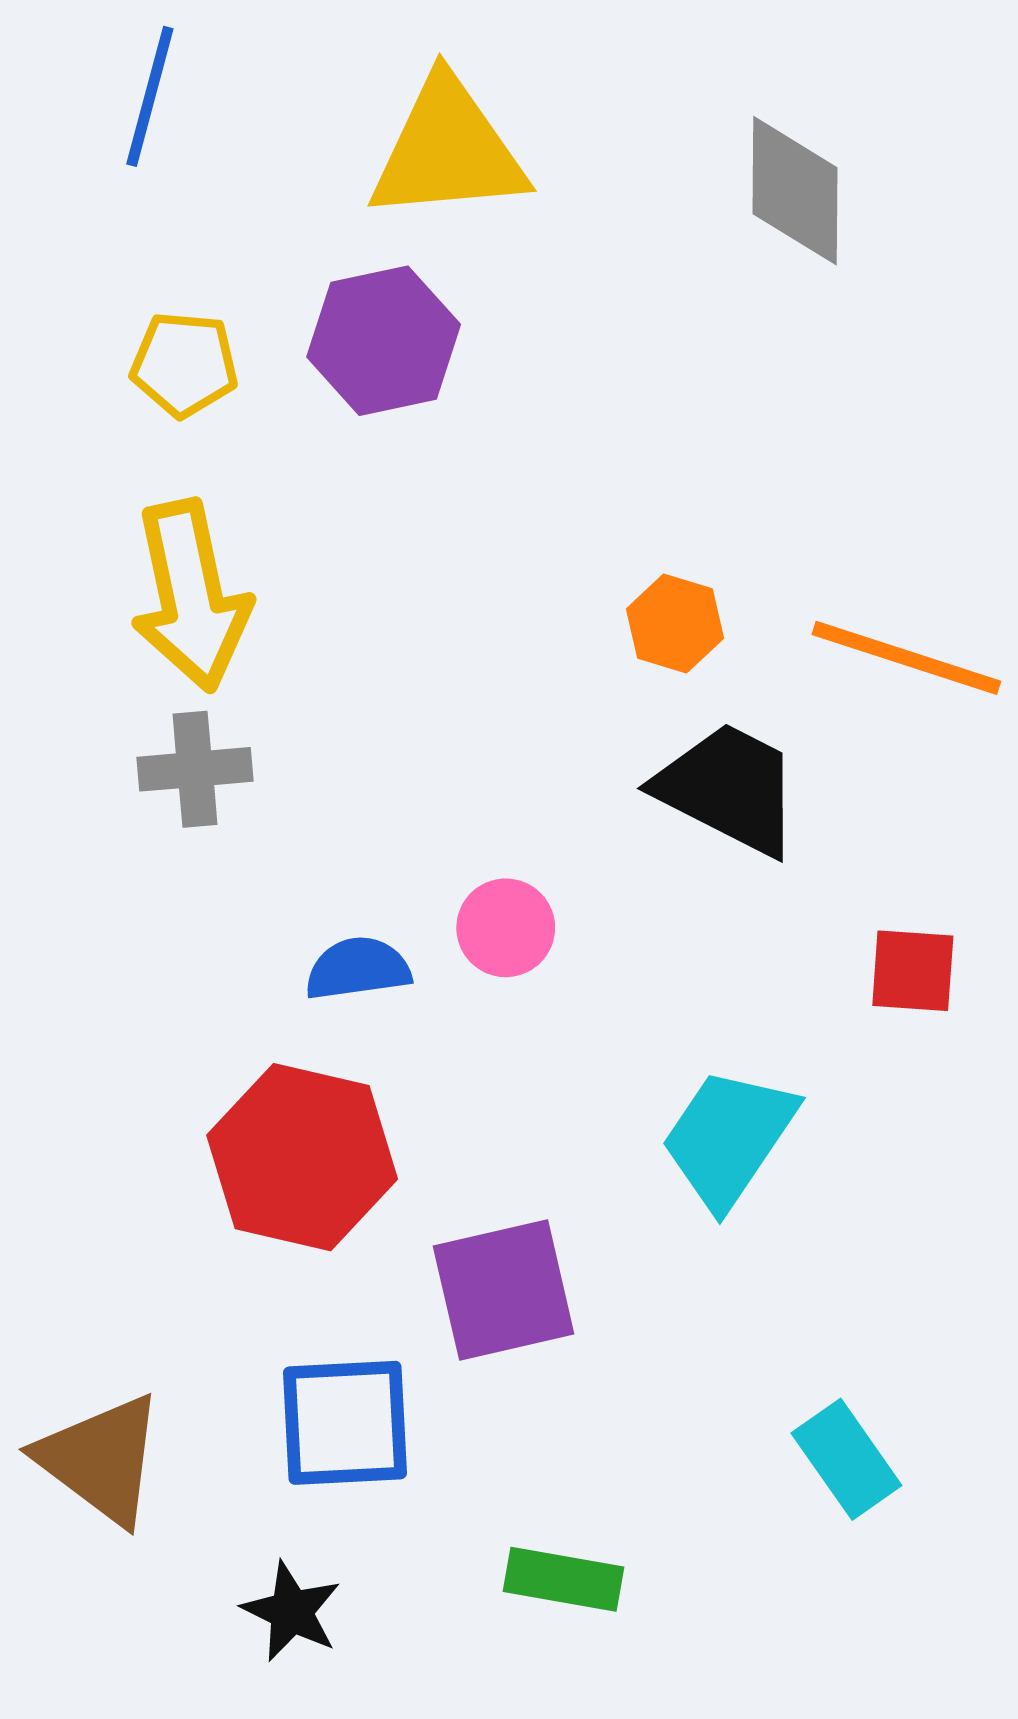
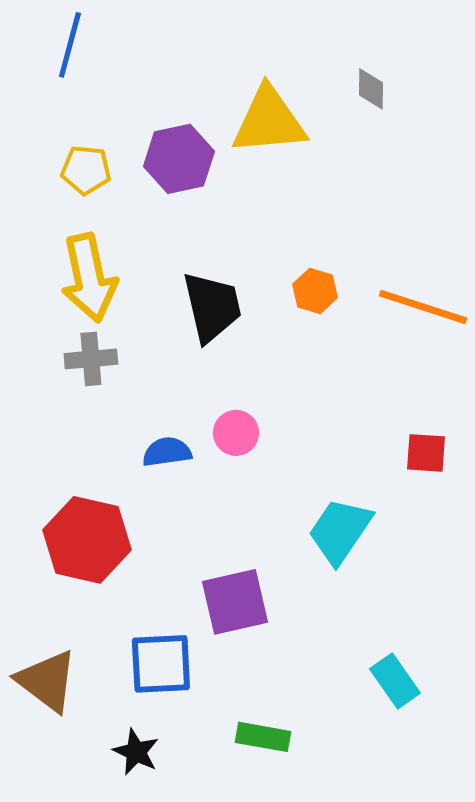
yellow triangle: (448, 150) -> (269, 121), moved
gray diamond: (795, 191) -> (371, 89), size x0.6
black trapezoid: (729, 789) -> (212, 307), moved, turned 50
red hexagon: (302, 1157) -> (87, 540), moved

